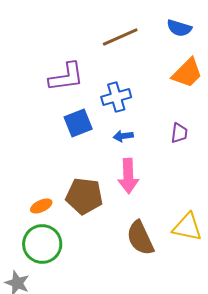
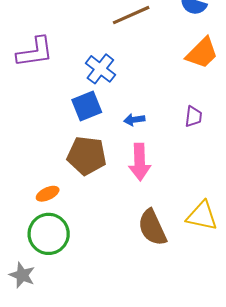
purple L-shape: (66, 77) -> (35, 52), moved
blue cross: (116, 97) -> (100, 69), moved, turned -36
brown pentagon: (84, 196) -> (87, 156), moved

